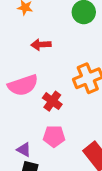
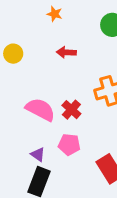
pink semicircle: (23, 85) -> (40, 110), moved, turned -140

